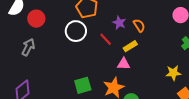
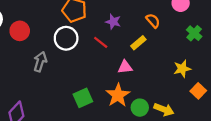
orange semicircle: (139, 25) -> (153, 21), moved
yellow rectangle: (130, 46) -> (138, 43), moved
gray arrow: (28, 47) -> (40, 62), moved

